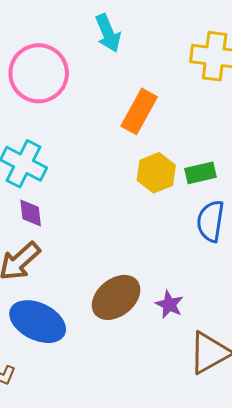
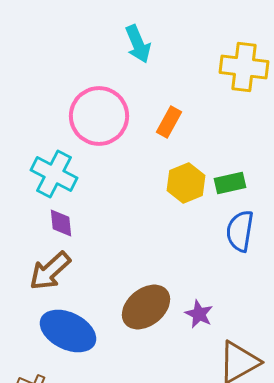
pink circle: (39, 73) -> (99, 116), moved
orange rectangle: (139, 111) -> (169, 122), size x0.7

